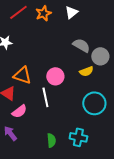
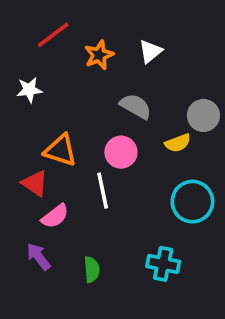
white triangle: (71, 12) -> (150, 51), moved
orange star: (43, 13) -> (99, 55), moved
gray semicircle: (81, 45) -> (136, 106), moved
green semicircle: (51, 140) -> (92, 269), moved

